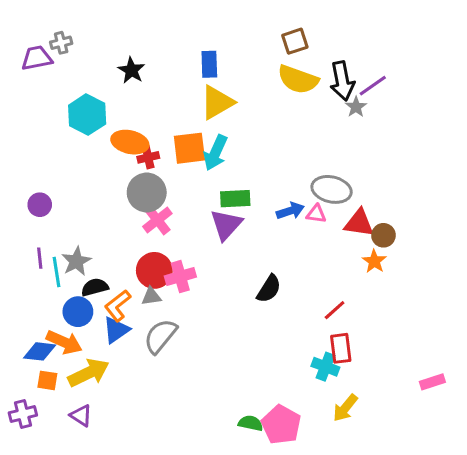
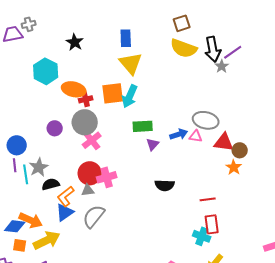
yellow triangle: (217, 102) -> (131, 63), turned -40
purple circle: (40, 205) -> (55, 128), moved
purple triangle: (226, 225) -> (153, 144), moved, size x0.6
black semicircle: (269, 289) -> (165, 185), turned 60
red line: (335, 310) -> (208, 199), turned 35
blue circle: (78, 312) -> (17, 145), moved

